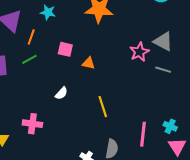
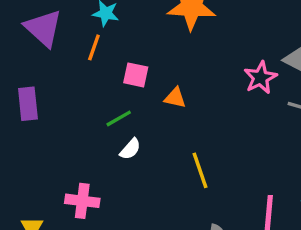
orange line: (31, 37) -> (94, 47), moved
green line: (29, 59) -> (119, 118), moved

